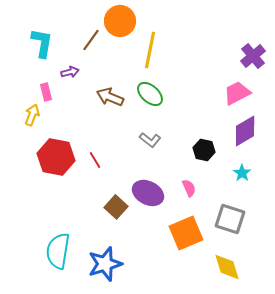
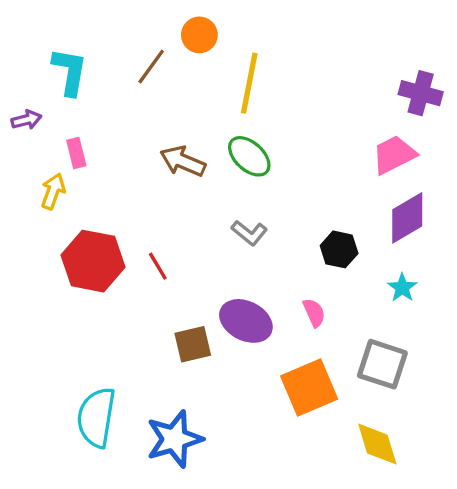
orange circle: (120, 21) -> (199, 35), size x0.7
purple cross: (253, 56) -> (421, 93), turned -35
purple arrow: (70, 72) -> (26, 120), moved
brown square: (116, 207) -> (193, 344), turned 35

